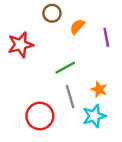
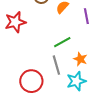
green line: (65, 68) -> (62, 42), moved

